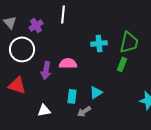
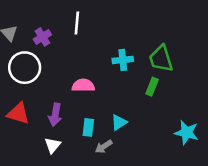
green trapezoid: (129, 42) -> (161, 59), turned 150
purple arrow: (46, 70) -> (55, 115), moved
white triangle: (44, 110) -> (53, 145), turned -40

